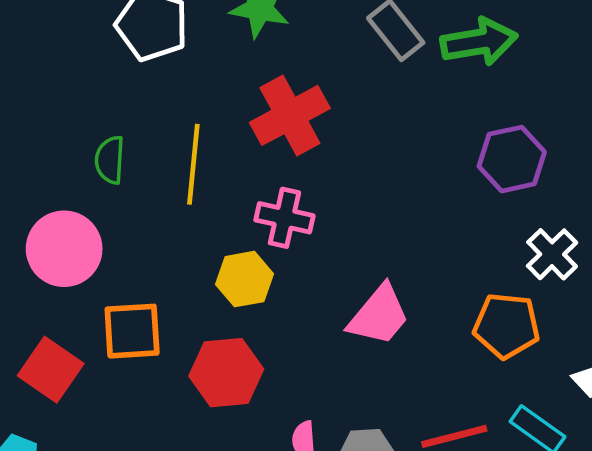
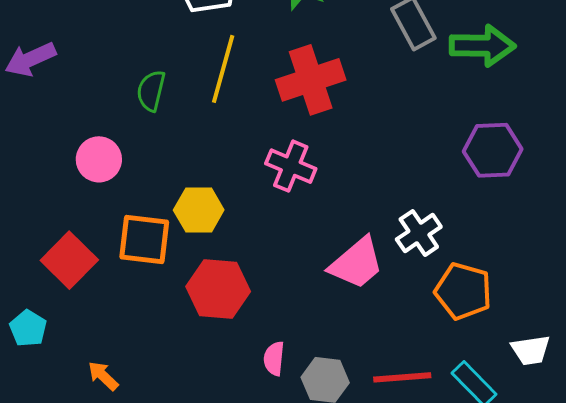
yellow line: (193, 164) -> (223, 69), moved
pink circle: (64, 249) -> (99, 159), size x0.7
white cross: (552, 254) -> (419, 233), moved
yellow hexagon: (244, 279) -> (199, 210), moved

